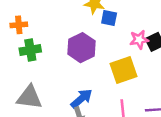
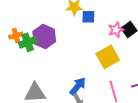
purple hexagon: (81, 48) -> (44, 37), moved
green cross: (30, 50) -> (28, 42), moved

